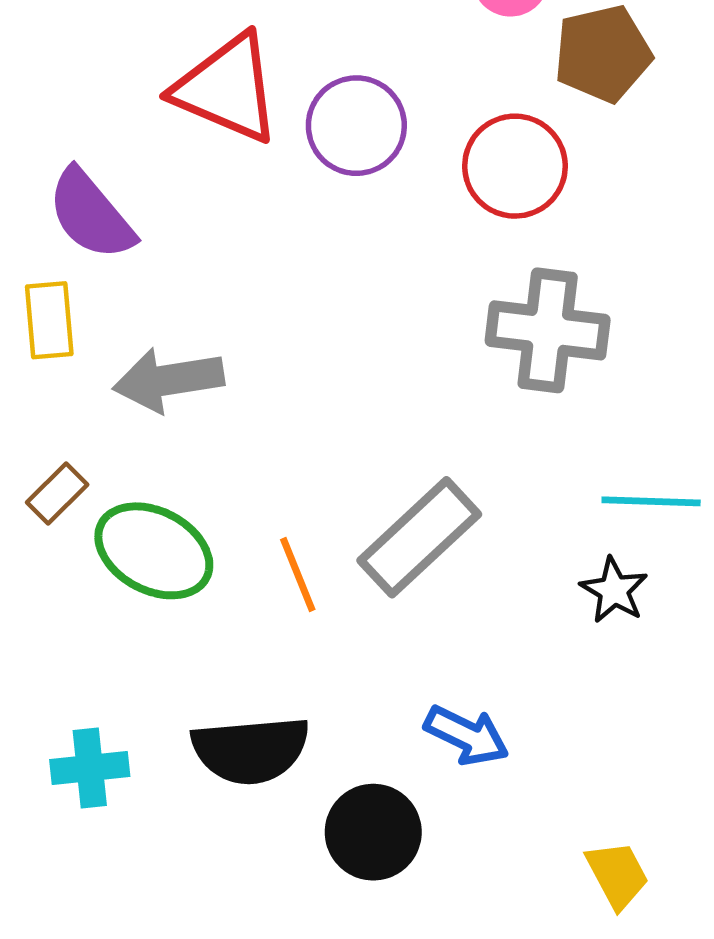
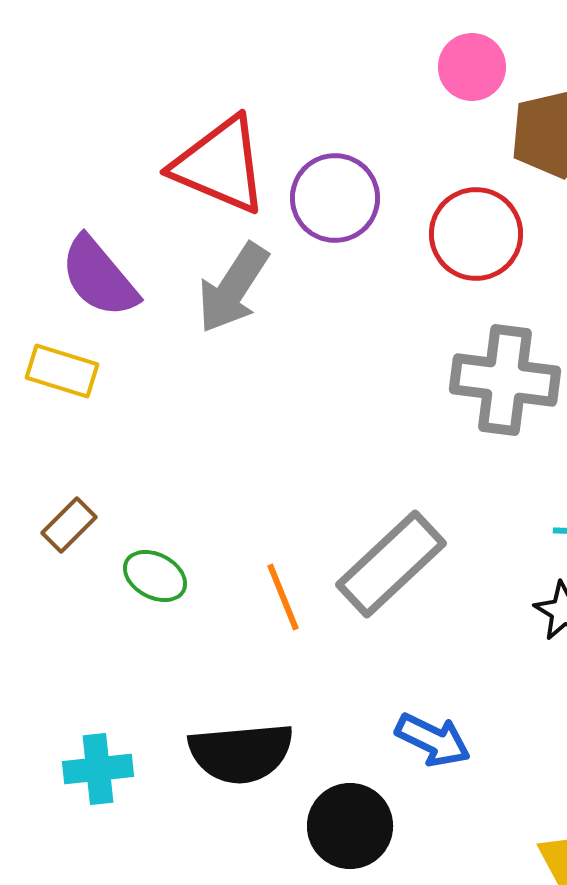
yellow rectangle: (49, 320) -> (62, 371), turned -68
gray arrow: (168, 380) -> (233, 288), moved, turned -48
green ellipse: (154, 551) -> (155, 576), size x0.6

